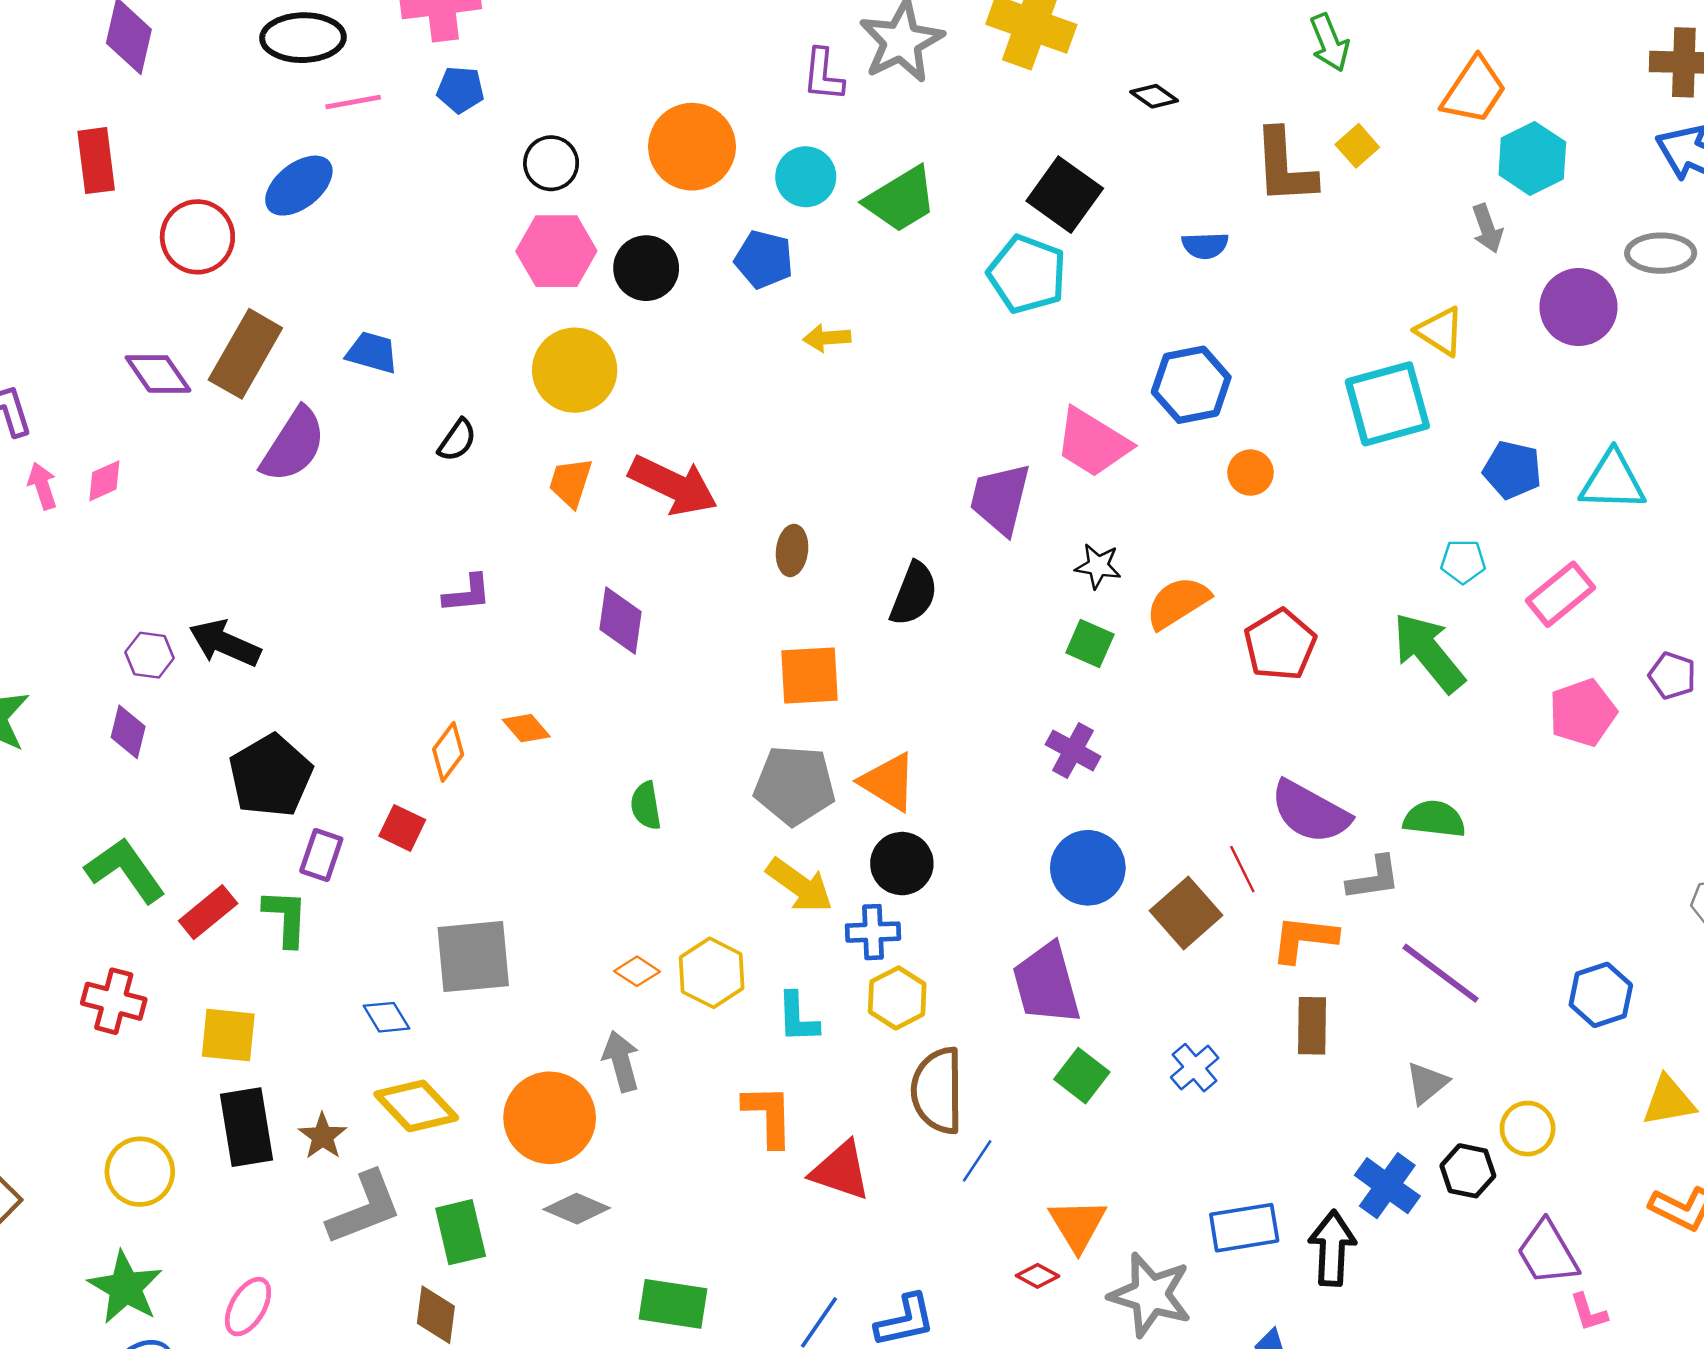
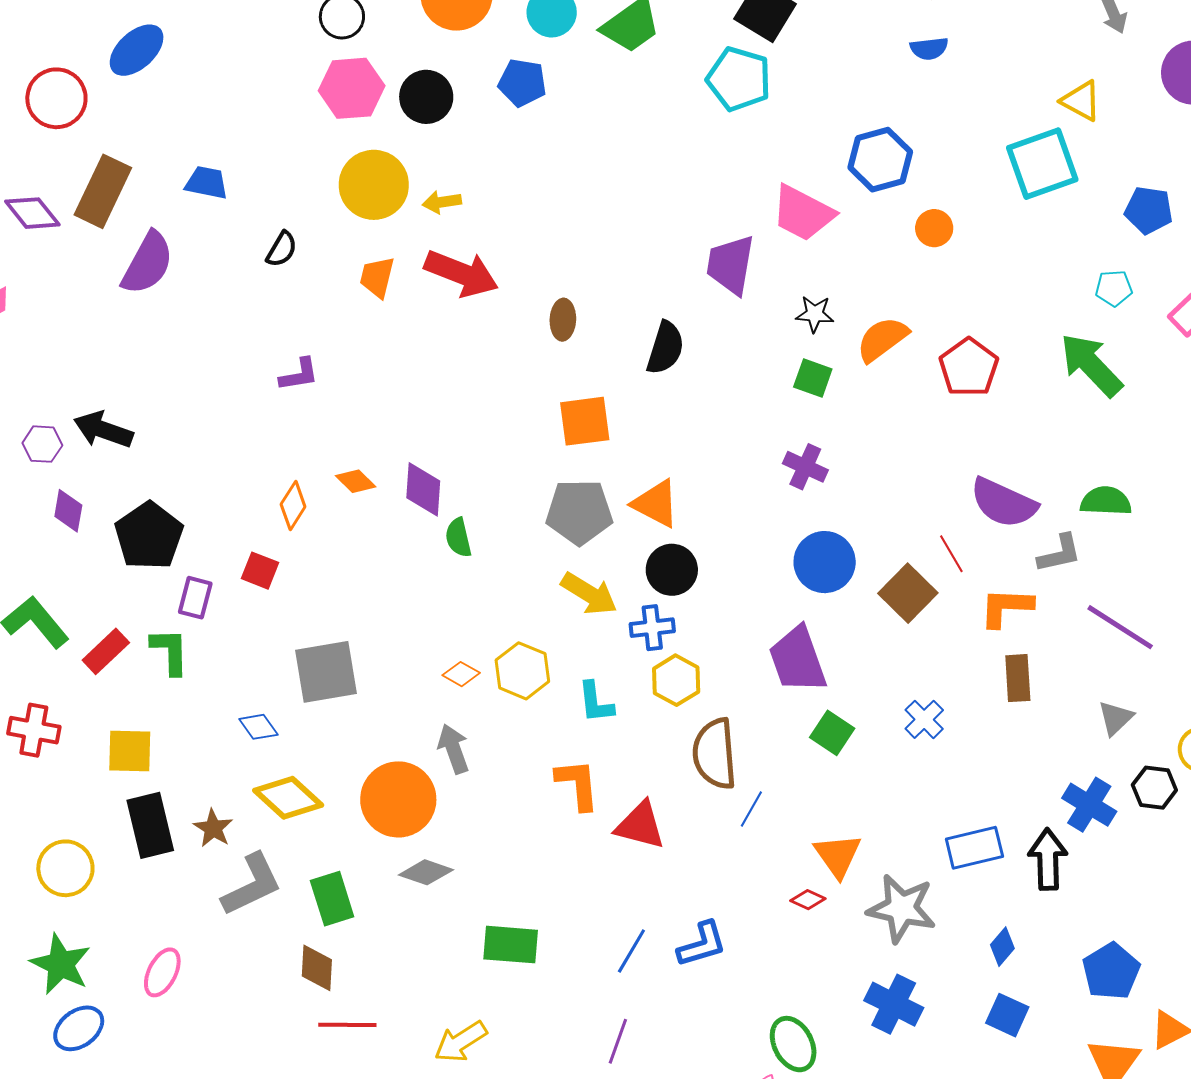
blue semicircle: (1205, 246) -> (929, 48), moved
yellow arrow: (827, 338) -> (442, 202), moved
purple diamond: (621, 621) -> (423, 489), moved
purple diamond: (128, 732) -> (68, 511), moved

